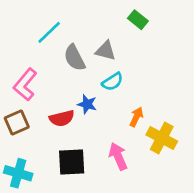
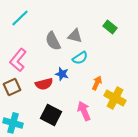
green rectangle: (138, 20) -> (110, 27), moved
cyan line: (49, 32) -> (20, 18), moved
black square: (72, 162) -> (51, 115), turned 30

